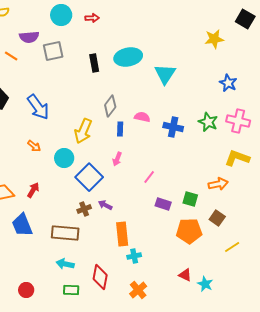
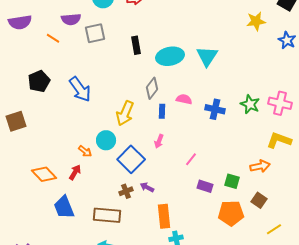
cyan ellipse: (128, 57) -> (170, 56), moved
blue star: (228, 83) -> (287, 40), moved
orange arrow: (34, 146) -> (85, 151), moved

